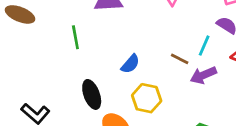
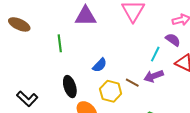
brown line: (180, 59) -> (132, 83), moved

